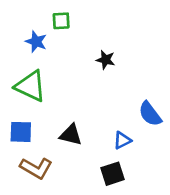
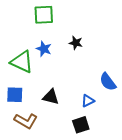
green square: (61, 21) -> (44, 15), size x1.5
blue star: (36, 42) -> (44, 49), moved

